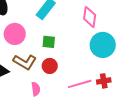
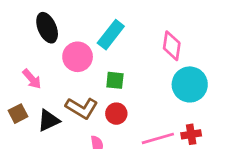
pink circle: (15, 34) -> (78, 57), moved

